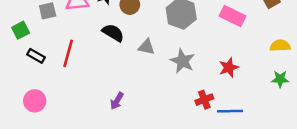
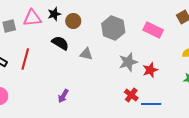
gray star: (182, 61) -> (128, 62), moved, turned 30
red cross: (204, 100) -> (131, 95), turned -32

